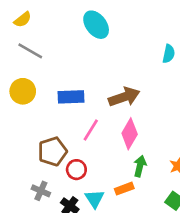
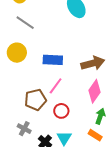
pink line: (91, 130) -> (56, 86), moved
red circle: (76, 170) -> (61, 111), moved
orange rectangle: (124, 189) -> (95, 135), moved, turned 48

